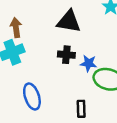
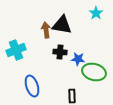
brown arrow: (16, 28) -> (46, 30), moved

